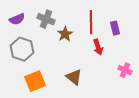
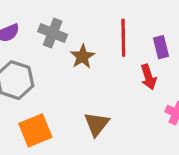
red arrow: (98, 47) -> (148, 77), moved
brown triangle: (74, 77) -> (97, 124), turned 30

